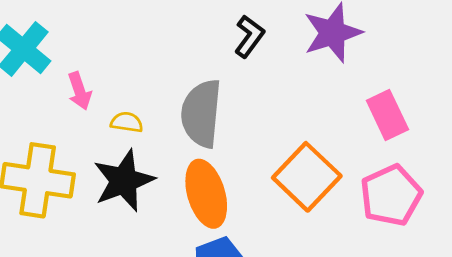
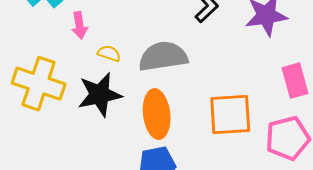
gray semicircle: (201, 113) -> (163, 56), turned 66
orange square: (307, 177) -> (230, 115), turned 33

